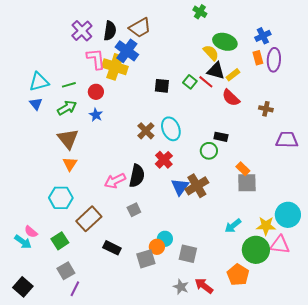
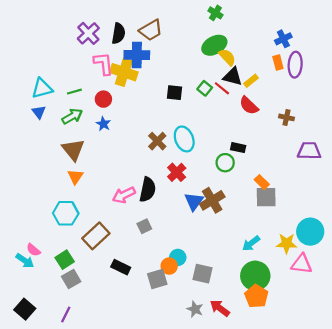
green ellipse: (225, 42) -> (214, 45), moved, turned -45
blue cross: (127, 51) -> (137, 55), turned -35
green circle: (256, 250) -> (255, 276), moved
gray square: (66, 271) -> (71, 279), moved
purple line: (75, 289) -> (66, 315), moved

